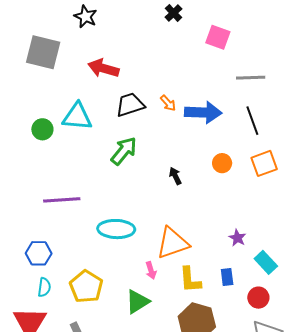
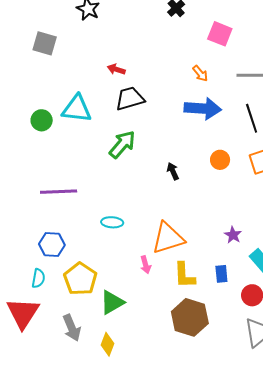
gray square: (43, 52) -> (45, 43), size x0.7
red arrow: (103, 68) -> (116, 69), moved, size x0.6
orange arrow: (168, 103) -> (200, 74), moved
cyan ellipse: (116, 229) -> (112, 222), size x0.6
blue hexagon: (39, 253) -> (52, 244), moved
green triangle: (137, 302) -> (112, 302), moved

